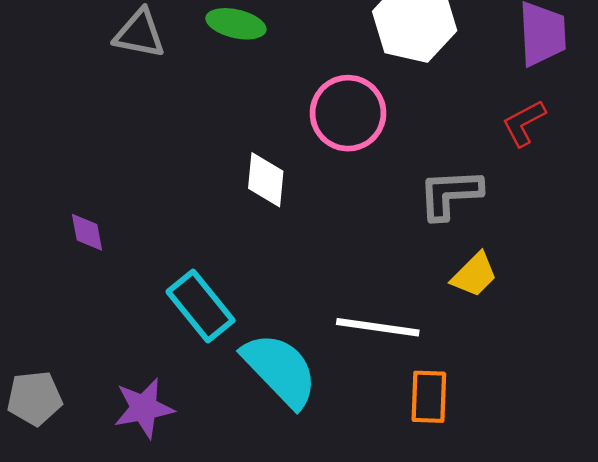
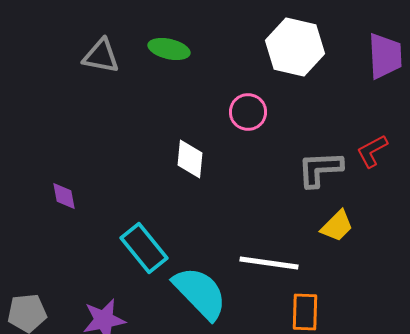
pink circle: (348, 113) -> (248, 112), size x0.7
red L-shape: (524, 123) -> (372, 151), moved

